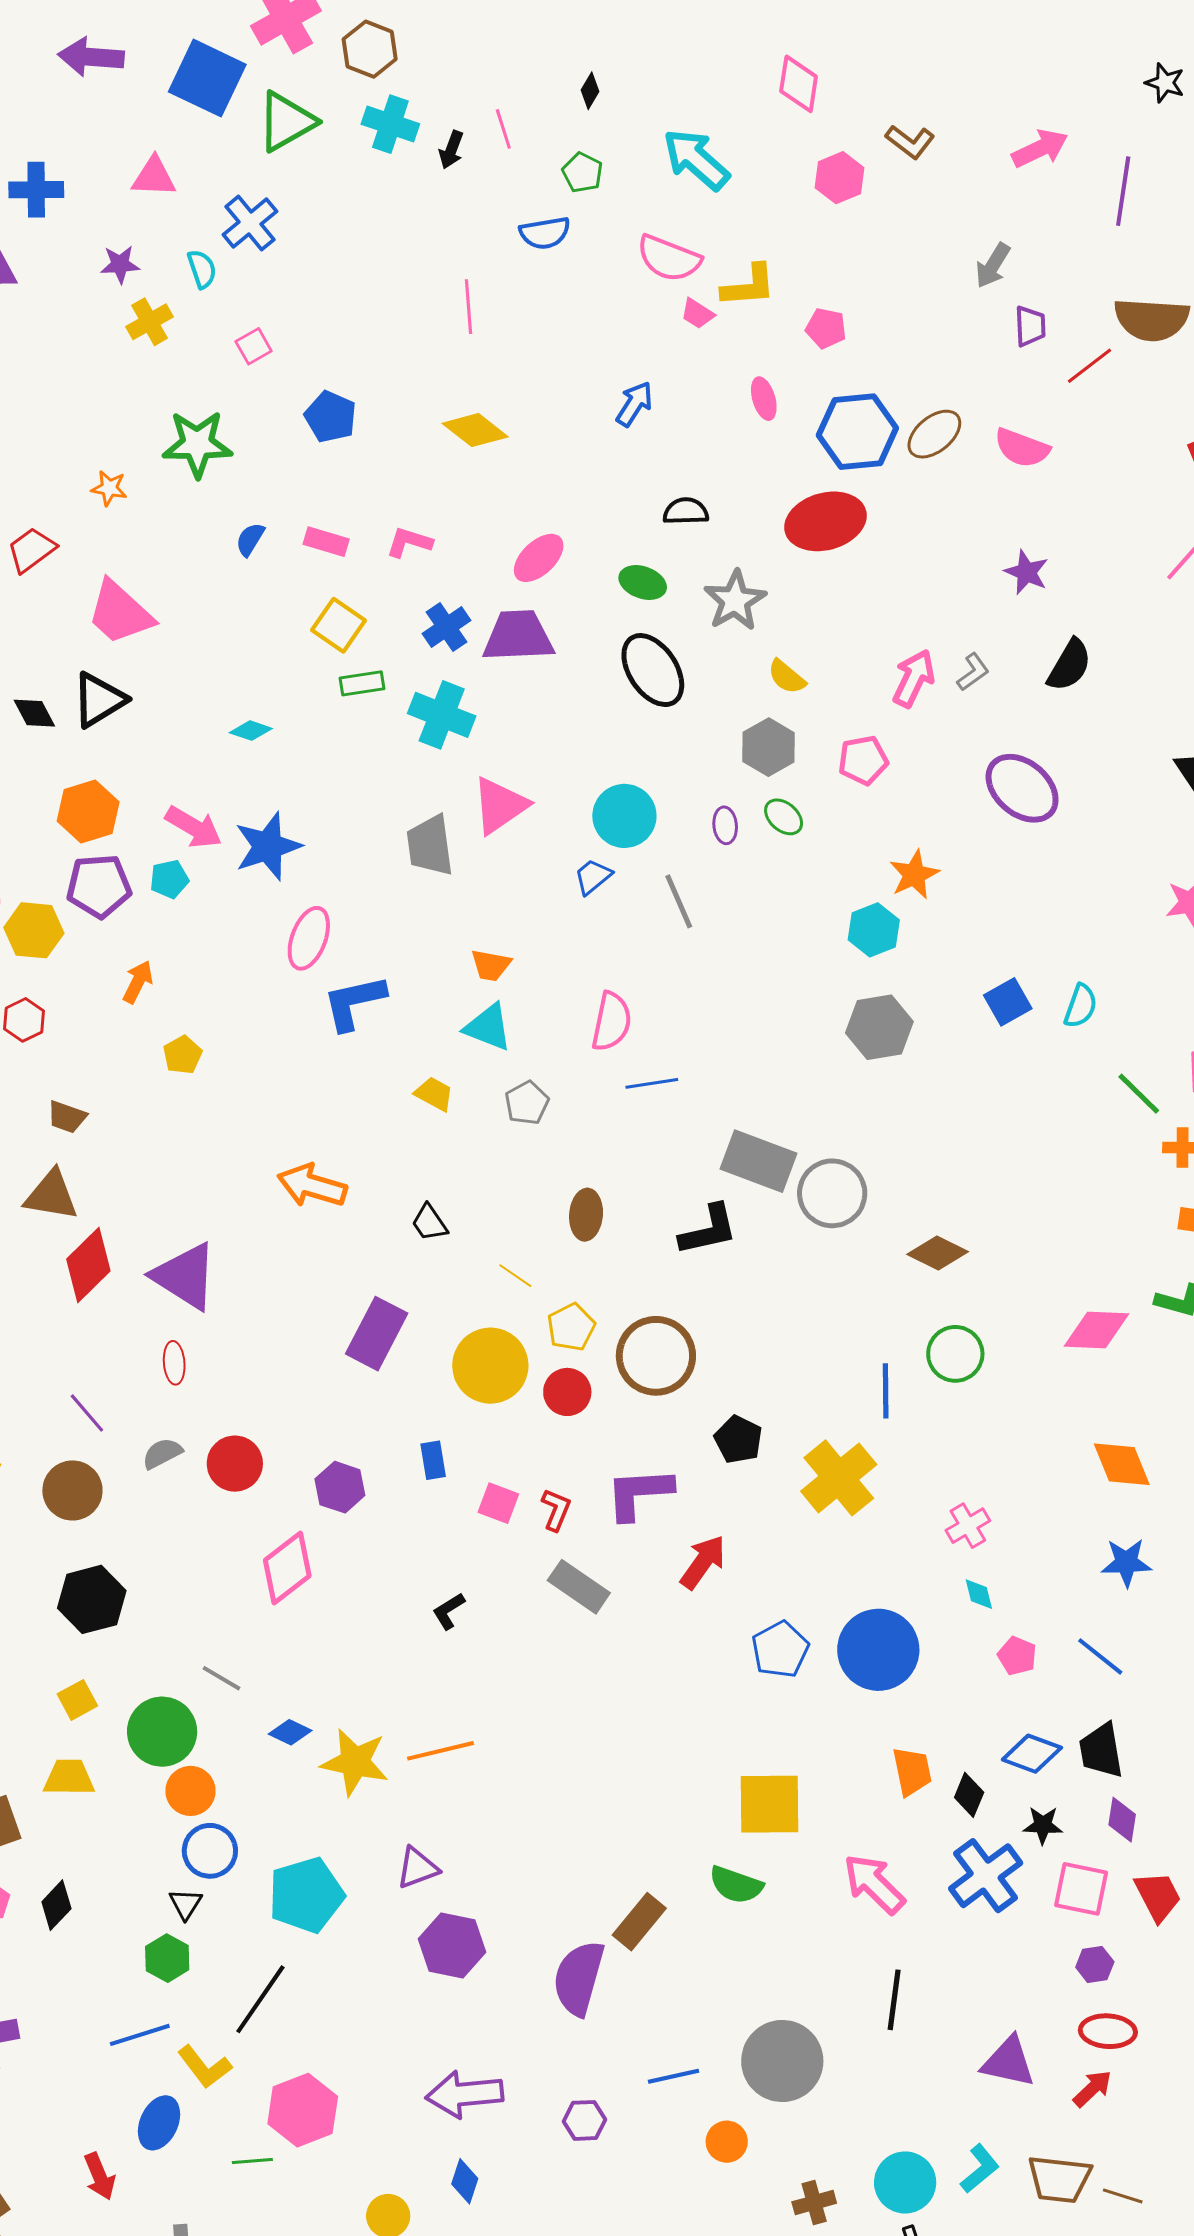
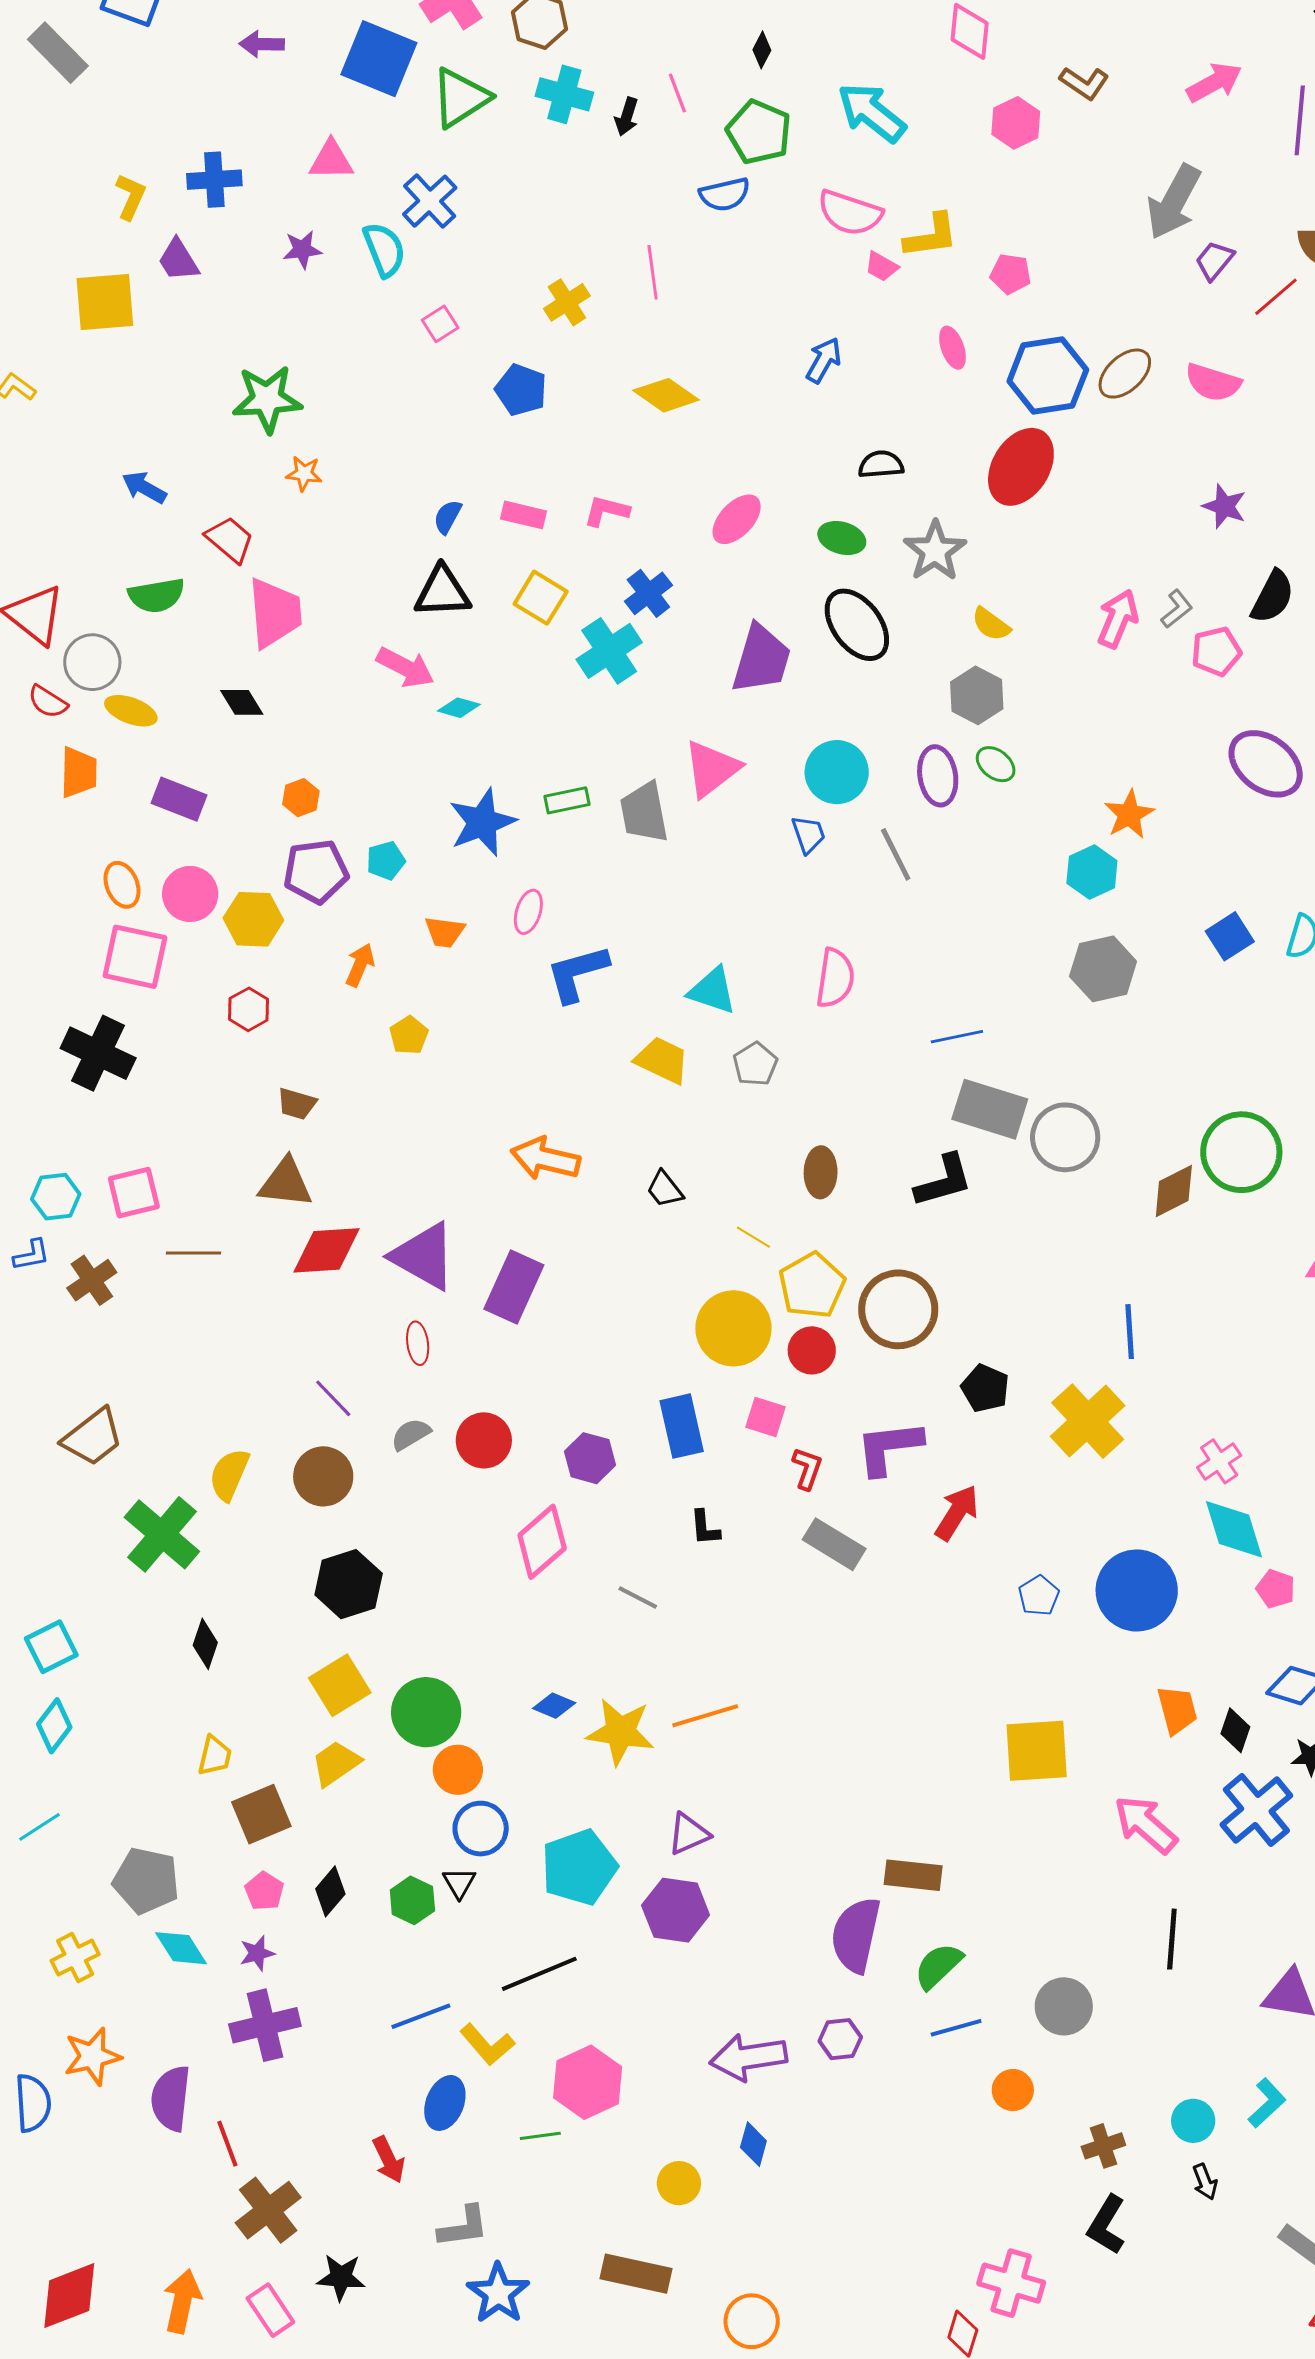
purple arrow: (91, 57) -> (262, 44), size x0.7
green pentagon: (582, 172) -> (759, 132), size x1.6
gray arrow: (993, 265) -> (1174, 202), size x1.6
cyan semicircle: (202, 269) -> (384, 250), size x1.4
yellow cross: (150, 322) -> (567, 302), moved
purple trapezoid: (1030, 326) -> (1214, 260), turned -135
green star: (197, 444) -> (267, 399), moved
red ellipse: (825, 521) -> (1021, 467), turned -40
red trapezoid: (31, 550) -> (230, 539), turned 80
pink trapezoid: (120, 613) -> (275, 613), moved, turned -134
purple trapezoid: (518, 636) -> (761, 659), moved, turned 112
green rectangle: (362, 683) -> (567, 800), moved
black triangle: (99, 700) -> (442, 592), moved, turned 32
cyan cross: (442, 715) -> (609, 651), moved, turned 38
pink pentagon: (863, 760) -> (1216, 651), moved
purple ellipse: (1022, 788) -> (1266, 764), moved
orange hexagon: (88, 812) -> (301, 798), size x0.6
purple ellipse: (725, 825) -> (938, 776), size x1.6
pink arrow: (194, 827) -> (405, 667), moved
blue trapezoid: (593, 877) -> (808, 834), turned 114
pink ellipse: (309, 938) -> (528, 912), size x0.7
orange trapezoid: (491, 965) -> (445, 932), moved
blue line: (652, 1083) -> (957, 1037), moved
yellow trapezoid: (434, 1094) -> (662, 1060), size x1.4
brown diamond: (938, 1253) -> (1174, 1191), turned -50
red diamond: (88, 1265) -> (326, 1250), turned 44
yellow pentagon: (571, 1327) -> (812, 1285), size x1.4
purple rectangle: (377, 1334) -> (514, 1287), moved
green circle: (955, 1354) -> (1241, 1152), moved, size x1.4
blue rectangle: (433, 1460) -> (682, 1426), size x1.6
pink square: (498, 1503) -> (766, 1417), moved
cyan diamond: (979, 1594) -> (1234, 1529), size x2.0
black L-shape: (449, 1611) -> (705, 1528), moved, turned -60
blue pentagon: (780, 1650) -> (1039, 1596), size x0.7
gray line: (221, 1678) -> (638, 1598), moved
yellow square: (77, 1700) -> (340, 1685), size x1.5
yellow trapezoid: (69, 1778) -> (336, 1763), turned -32
green semicircle: (736, 1885) -> (938, 1966), moved, turned 120
brown rectangle: (639, 1922) -> (913, 1875), turned 60
purple hexagon: (452, 1945) -> (676, 1910), moved
green hexagon: (167, 1958) -> (412, 1900), moved
black line: (260, 1999) -> (539, 1974), turned 36
gray circle: (782, 2061) -> (1064, 2006), size x0.7
purple hexagon: (585, 2120) -> (840, 2039), moved
cyan circle: (905, 2182) -> (1193, 2121), size x0.7

